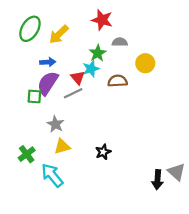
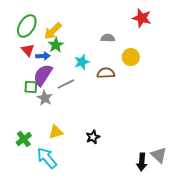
red star: (102, 20) -> (142, 18), moved
green star: (98, 53) -> (56, 45), moved
red triangle: (78, 78) -> (28, 50), moved
gray star: (55, 124) -> (45, 98), moved

